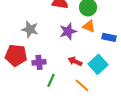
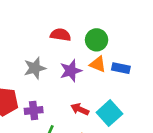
gray star: (30, 29) -> (35, 68), moved, turned -30
blue rectangle: (109, 37) -> (121, 68), moved

